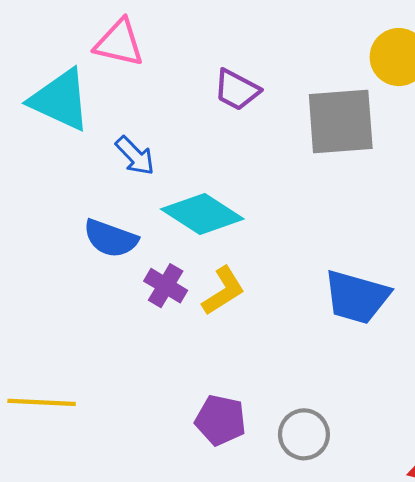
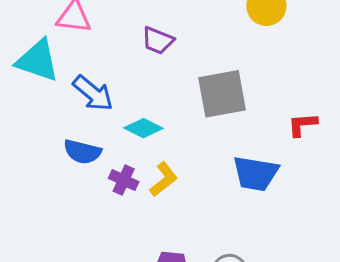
gray square: (341, 121) -> (222, 94), moved
blue arrow: (135, 156) -> (93, 93), size x1.4
cyan diamond: (202, 214) -> (143, 128), size x0.7

